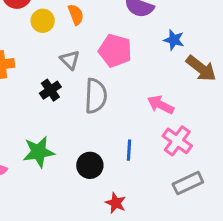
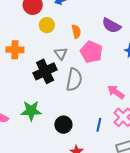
orange semicircle: (76, 15) -> (76, 31), moved
black cross: (50, 90) -> (45, 71), size x1.6
blue line: (129, 150) -> (99, 125), moved

